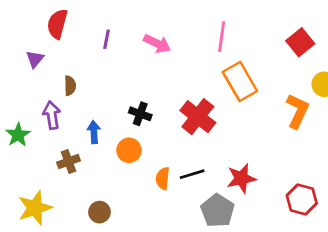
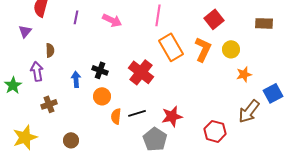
orange L-shape: (298, 111) -> (203, 49), moved
blue arrow: (94, 132) -> (76, 79), moved
orange circle: (129, 150) -> (102, 96), moved

